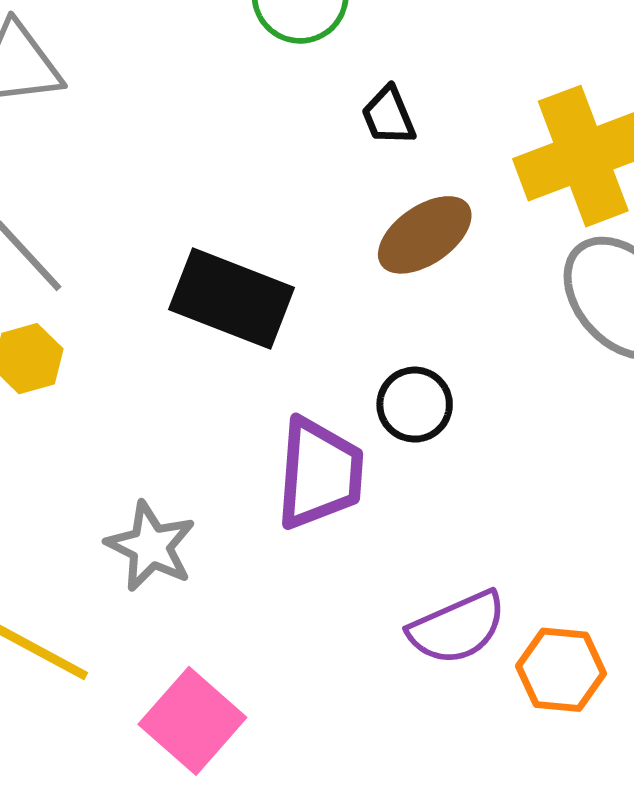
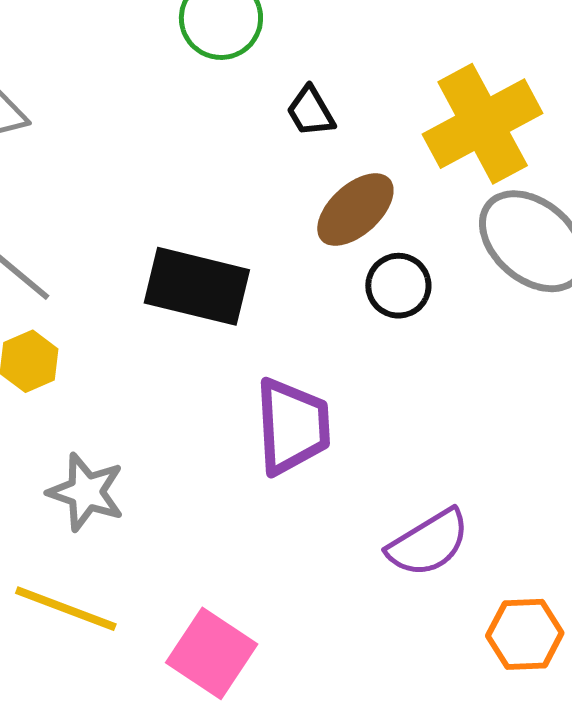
black circle: (415, 405) -> (398, 286), moved
gray star: (151, 546) -> (86, 492), moved
orange hexagon: (561, 670) -> (525, 634), moved

